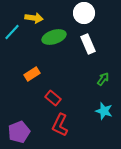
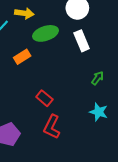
orange rectangle: (32, 74) -> (22, 57), moved

